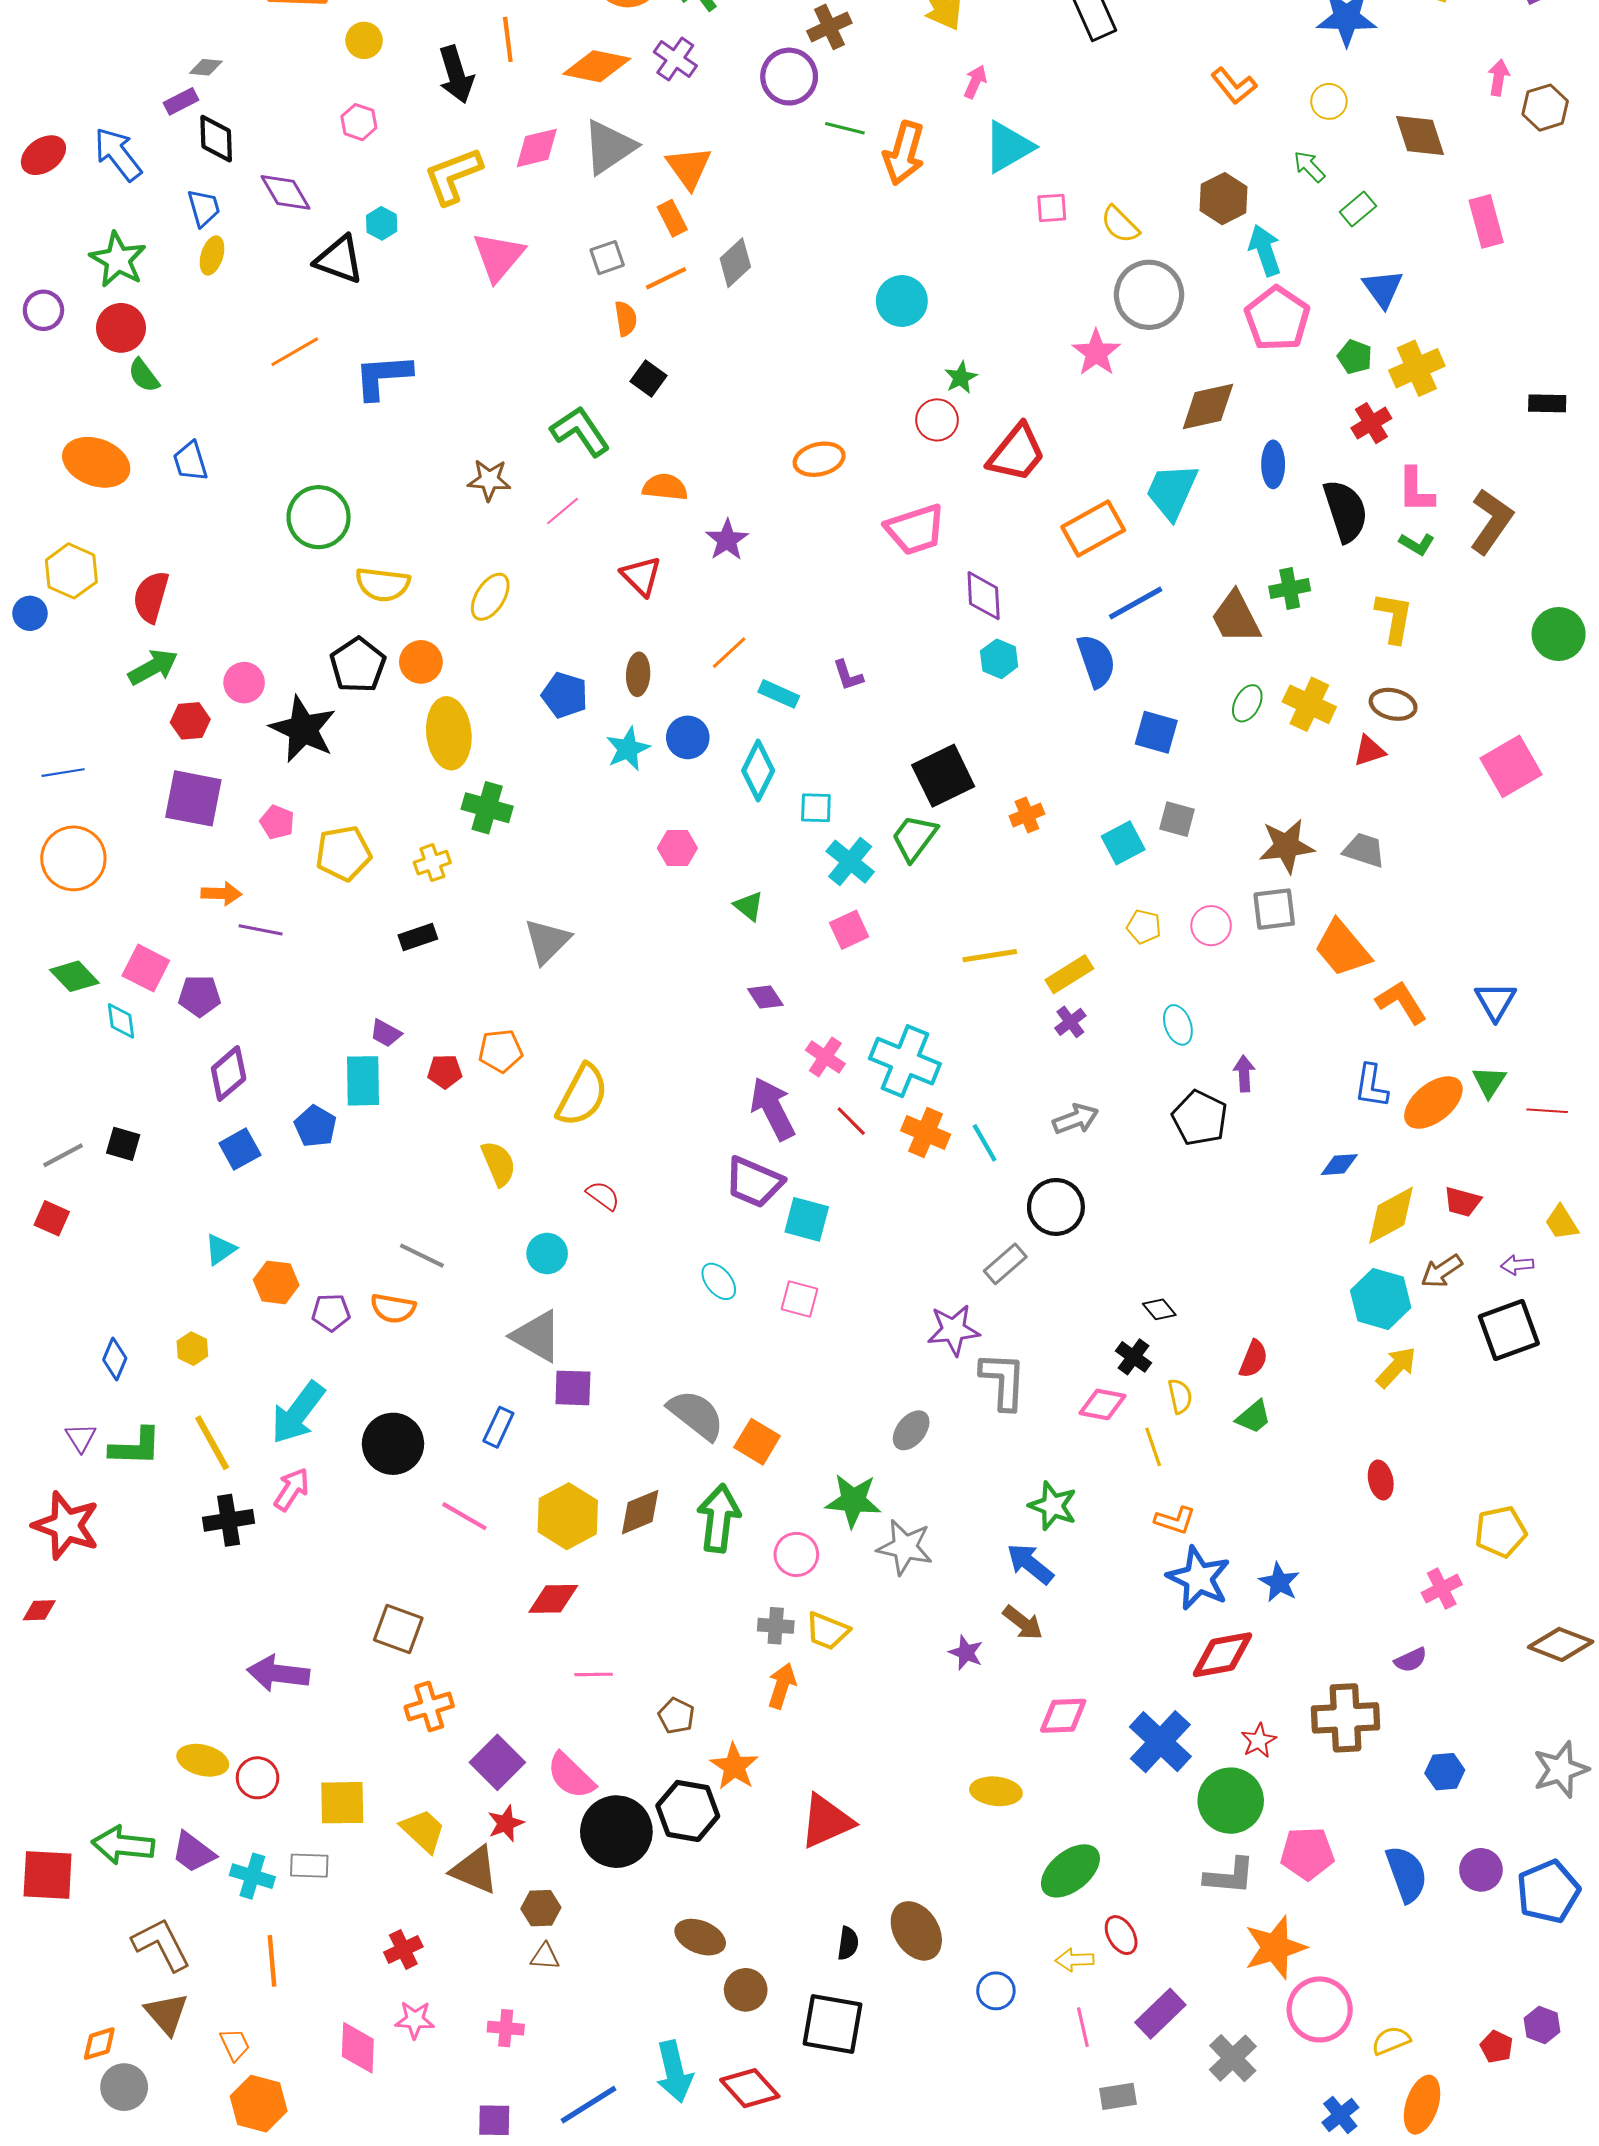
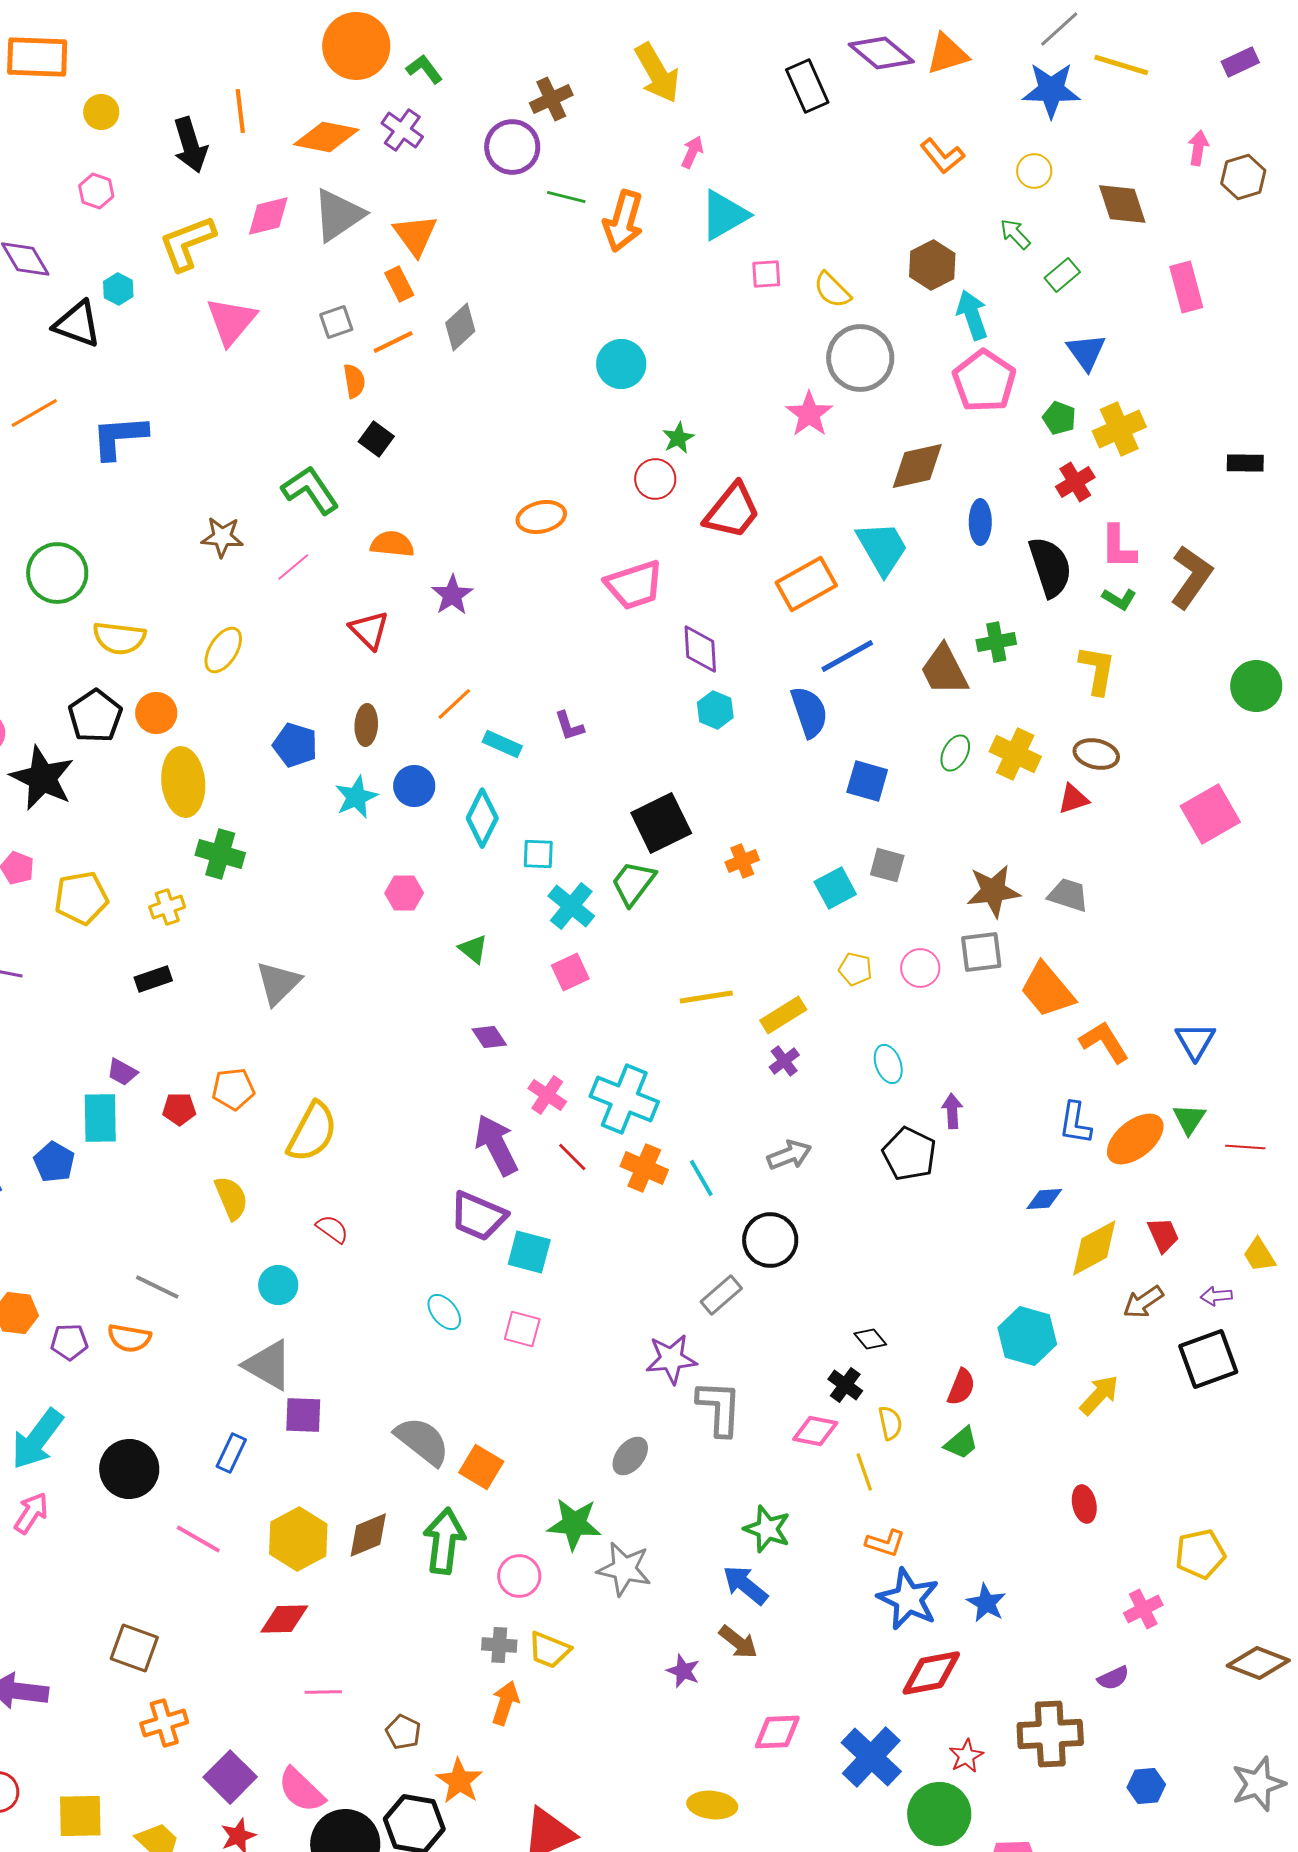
cyan trapezoid: (1172, 491) -> (882, 548), turned 126
red trapezoid: (1462, 1202) -> (1163, 1235), turned -129
cyan hexagon: (1381, 1299) -> (1027, 1336), moved

